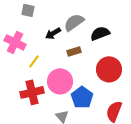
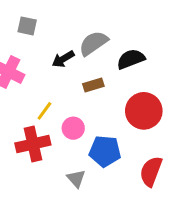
yellow line: (34, 61) -> (44, 111), moved
pink circle: (60, 81) -> (73, 128), size x0.6
blue pentagon: (82, 97) -> (105, 151), turned -30

